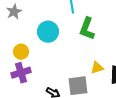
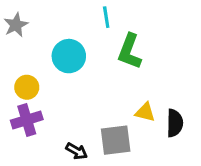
yellow triangle: (97, 68) -> (145, 112), turned 32

